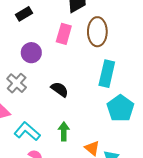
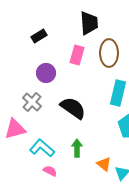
black semicircle: (60, 89) -> (73, 108), size x1.5

